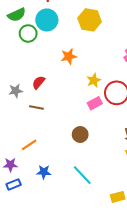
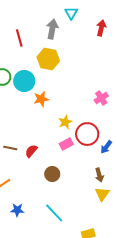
cyan circle: (47, 20) -> (24, 81), moved
yellow hexagon: (90, 20) -> (48, 59), moved
red semicircle: (39, 82) -> (31, 151), moved

